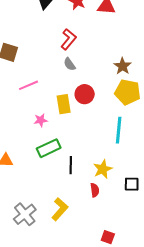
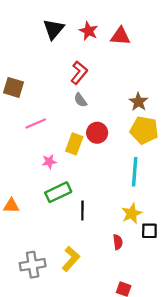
yellow rectangle: (64, 104) -> (74, 144), turned 30
yellow star: (103, 169) -> (132, 213), moved
red semicircle: (95, 190) -> (118, 242), moved
gray cross: (25, 214) -> (33, 265), turned 30

